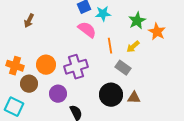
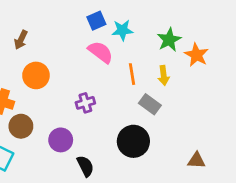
yellow arrow: (133, 47) -> (164, 75), turned -56
orange circle: (46, 65) -> (36, 75), moved
purple cross: (76, 67) -> (85, 103), size x0.6
brown triangle: (134, 98) -> (197, 161), moved

